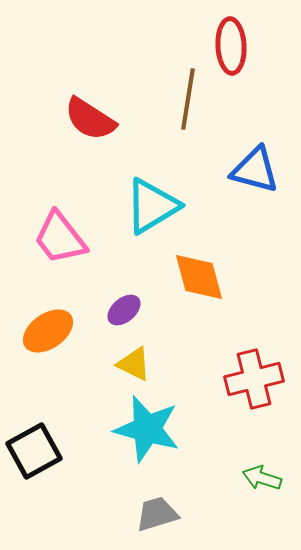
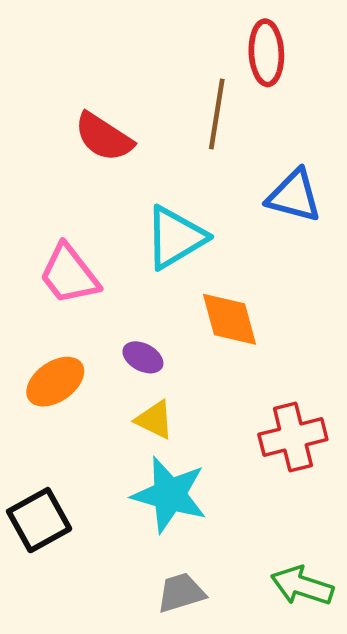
purple ellipse: (124, 310) -> (143, 357), turned 68
green arrow: (262, 478) -> (302, 586), moved, size x1.4

